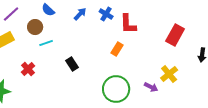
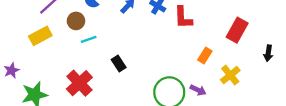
orange rectangle: (117, 49) -> (205, 55), moved
red cross: (28, 69) -> (79, 83), moved, size x1.6
purple arrow: (151, 87) -> (198, 90), moved

